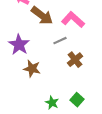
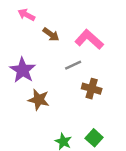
brown arrow: (42, 16) -> (51, 34), size x0.6
brown cross: (75, 60) -> (92, 89), turned -35

